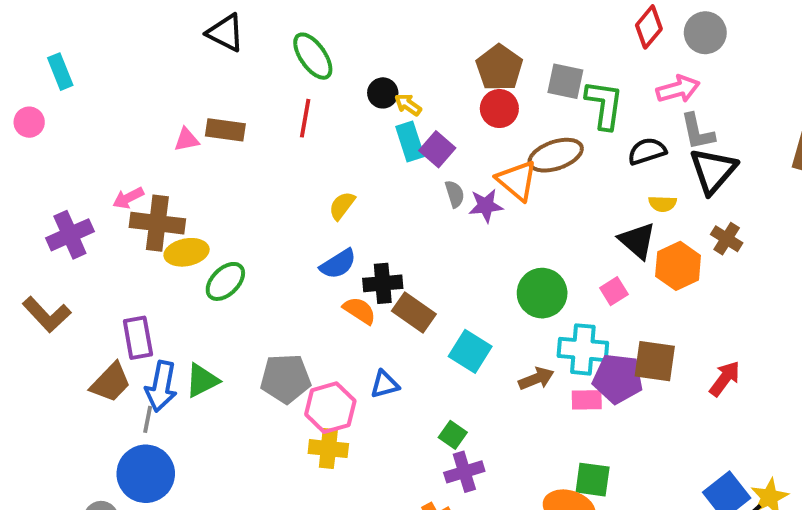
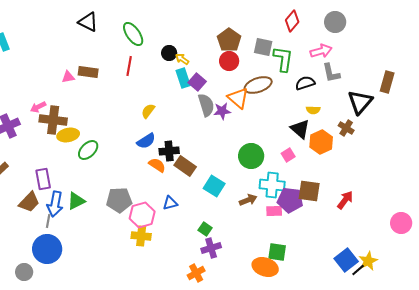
red diamond: (649, 27) -> (292, 21), moved
black triangle: (713, 171) -> (360, 102), moved
gray semicircle: (455, 194) -> (206, 105), size x1.6

